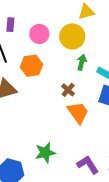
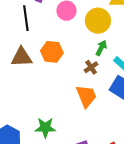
orange hexagon: (32, 66) -> (52, 52), moved
brown cross: (68, 90) -> (91, 67), moved

